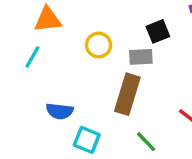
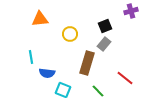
cyan line: (32, 57) -> (31, 57), moved, turned -40
gray rectangle: (141, 57) -> (104, 44), moved, turned -48

